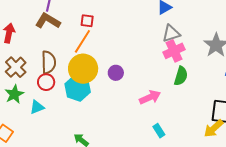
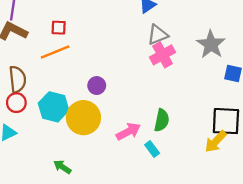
orange line: (82, 41) -> (55, 52), turned 40
yellow circle: (83, 69) -> (83, 118), moved
green semicircle: (181, 76) -> (162, 120), moved
pink arrow: (150, 97) -> (128, 132), moved

